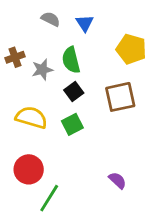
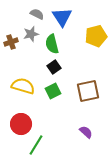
blue triangle: (85, 23) -> (62, 17), size x1.5
yellow pentagon: (131, 49) -> (96, 36), turned -30
gray star: (42, 70) -> (31, 34), moved
brown square: (120, 97) -> (88, 91), moved

